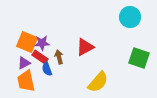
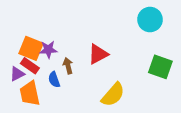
red rectangle: (40, 57) -> (30, 66), moved
purple triangle: (24, 63) -> (17, 74), moved

